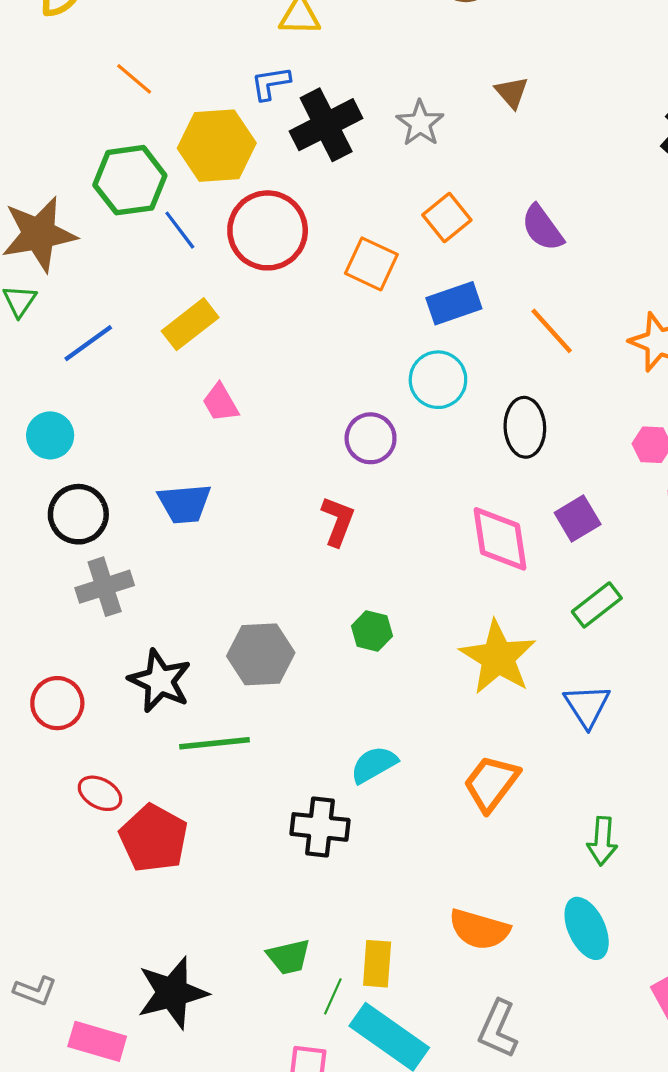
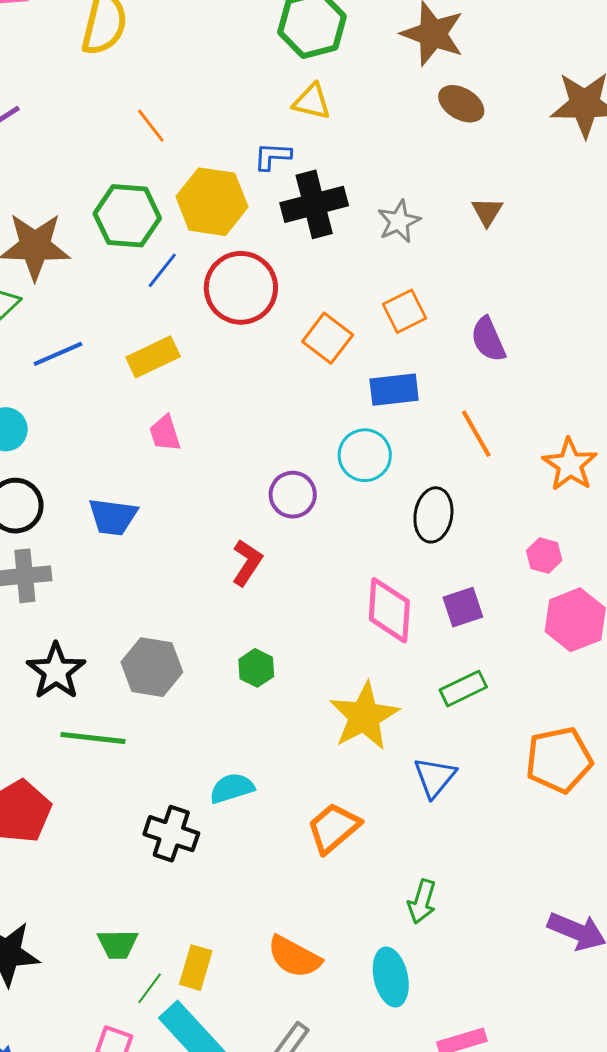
blue line: (180, 230) -> (162, 270), turned 63

